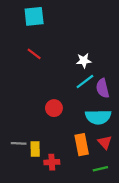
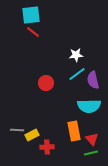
red line: (34, 54) -> (33, 32), moved
red circle: (54, 108) -> (46, 83), moved
red triangle: (105, 142) -> (92, 139), moved
yellow rectangle: (35, 149) -> (32, 135), turned 64

